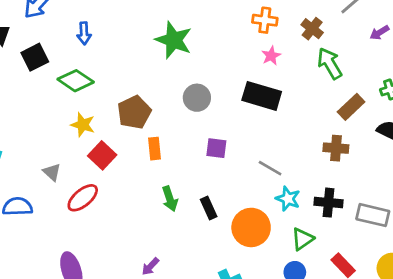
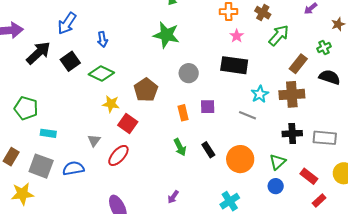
green arrow: (330, 63) -> (279, 35), turned 80
brown cross: (336, 148) -> (292, 94), size x1.4
orange rectangle: (155, 149) -> (183, 113), moved
gray triangle: (52, 172) -> (94, 140), turned 32
cyan star: (288, 199) -> (260, 94), moved, turned 30

